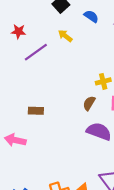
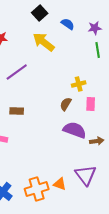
yellow arrow: (65, 36) -> (44, 42), size x1.6
purple line: (36, 52) -> (17, 72), moved

